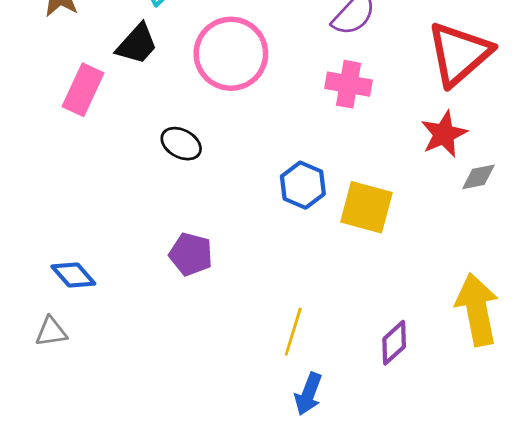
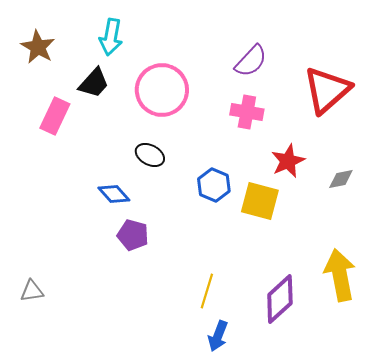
red star: (444, 134) -> (288, 161), moved
black ellipse: (181, 144) -> (150, 155), moved
blue diamond: (73, 275) -> (114, 194), moved
purple diamond: (394, 343) -> (280, 299), size x1.5

